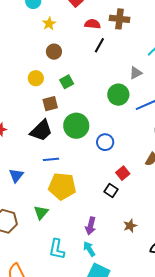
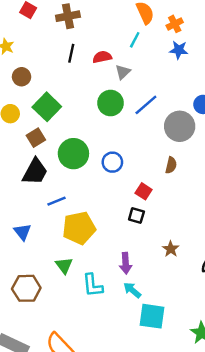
brown cross: (120, 19) -> (68, 16), moved
red semicircle: (92, 24) -> (102, 57), moved
green square: (67, 82) -> (47, 107), size x1.6
cyan L-shape: (57, 249) -> (93, 285), moved

